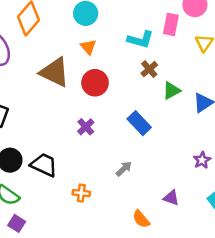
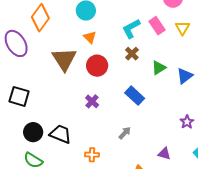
pink rectangle: (171, 24) -> (157, 26), moved, turned -42
cyan L-shape: (140, 40) -> (131, 29), turned 140
brown cross: (149, 69) -> (132, 54), moved
brown triangle: (55, 72) -> (64, 59), turned 36

